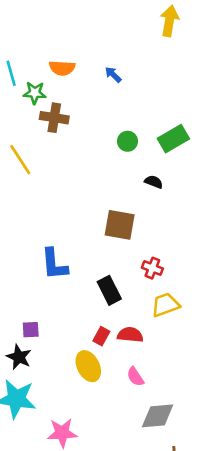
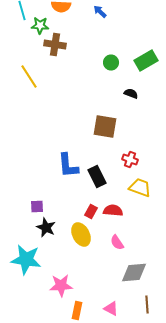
blue L-shape: (54, 264) -> (68, 166), moved
yellow trapezoid: (165, 305) -> (140, 188), turned 40
black star: (19, 357) -> (46, 228), moved

